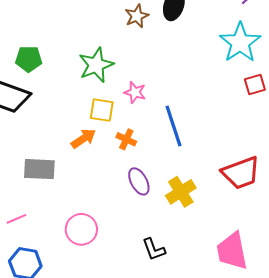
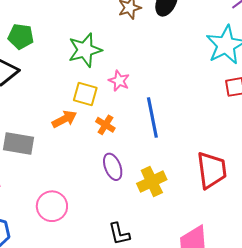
red trapezoid: (241, 173) -> (212, 170), turned -84

